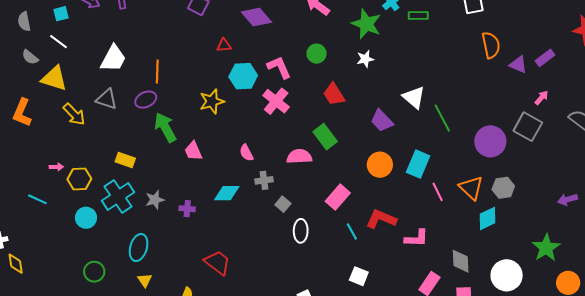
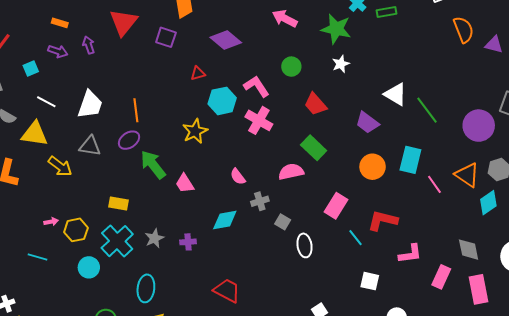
white line: (59, 42) -> (46, 102), moved
pink L-shape: (416, 238) -> (410, 254), moved

